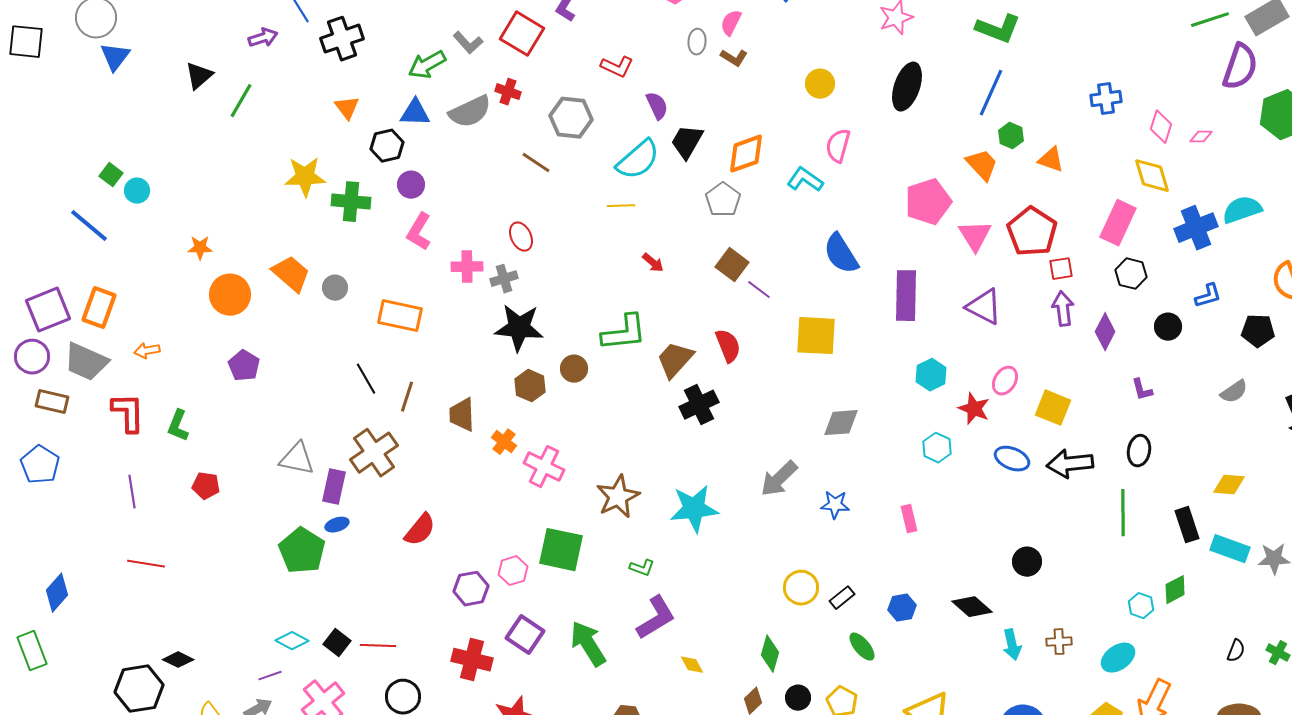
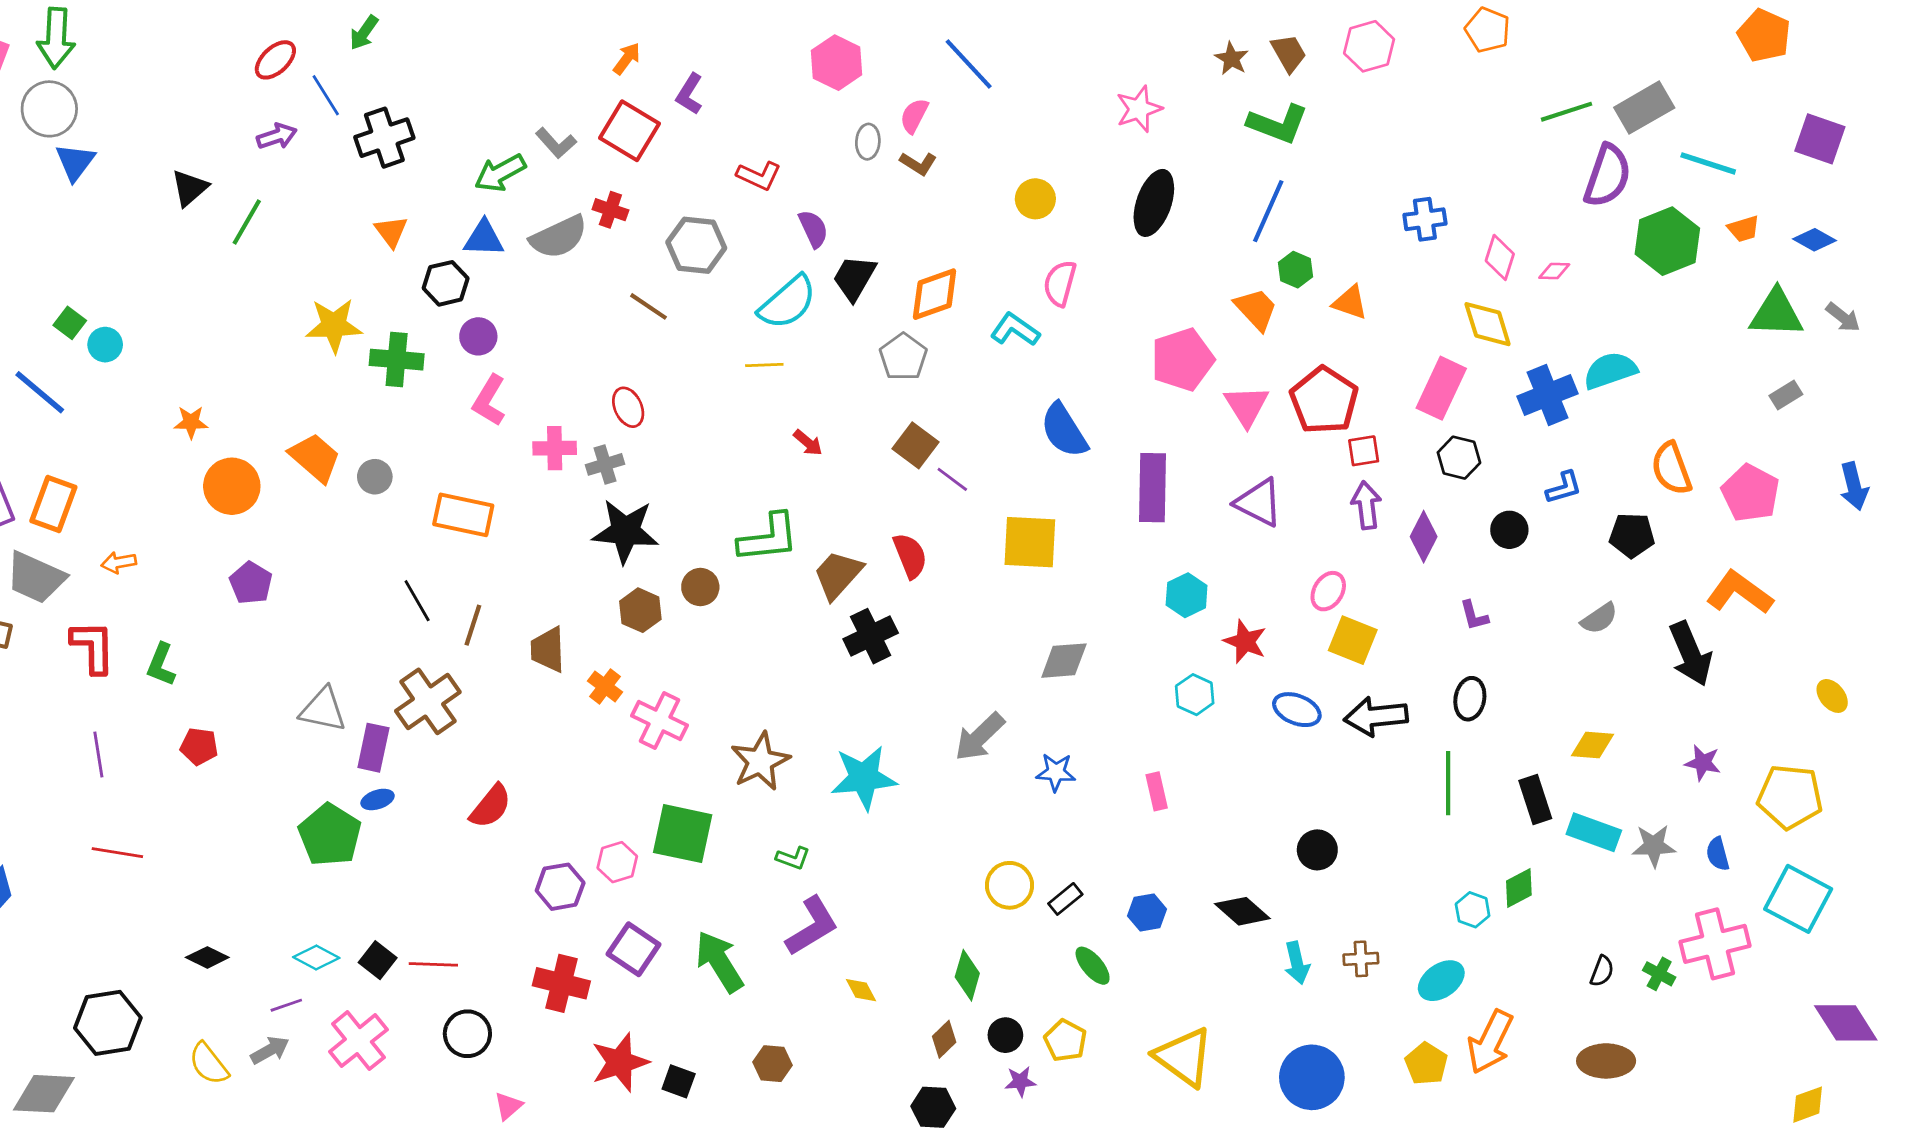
pink ellipse: (1005, 381) -> (1328, 591), moved
black diamond: (178, 660) -> (207, 957), moved

